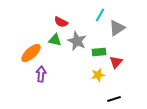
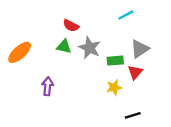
cyan line: (100, 15) -> (126, 15), moved, turned 32
gray triangle: (117, 28) -> (140, 49), moved
orange ellipse: (31, 53) -> (20, 52), moved

